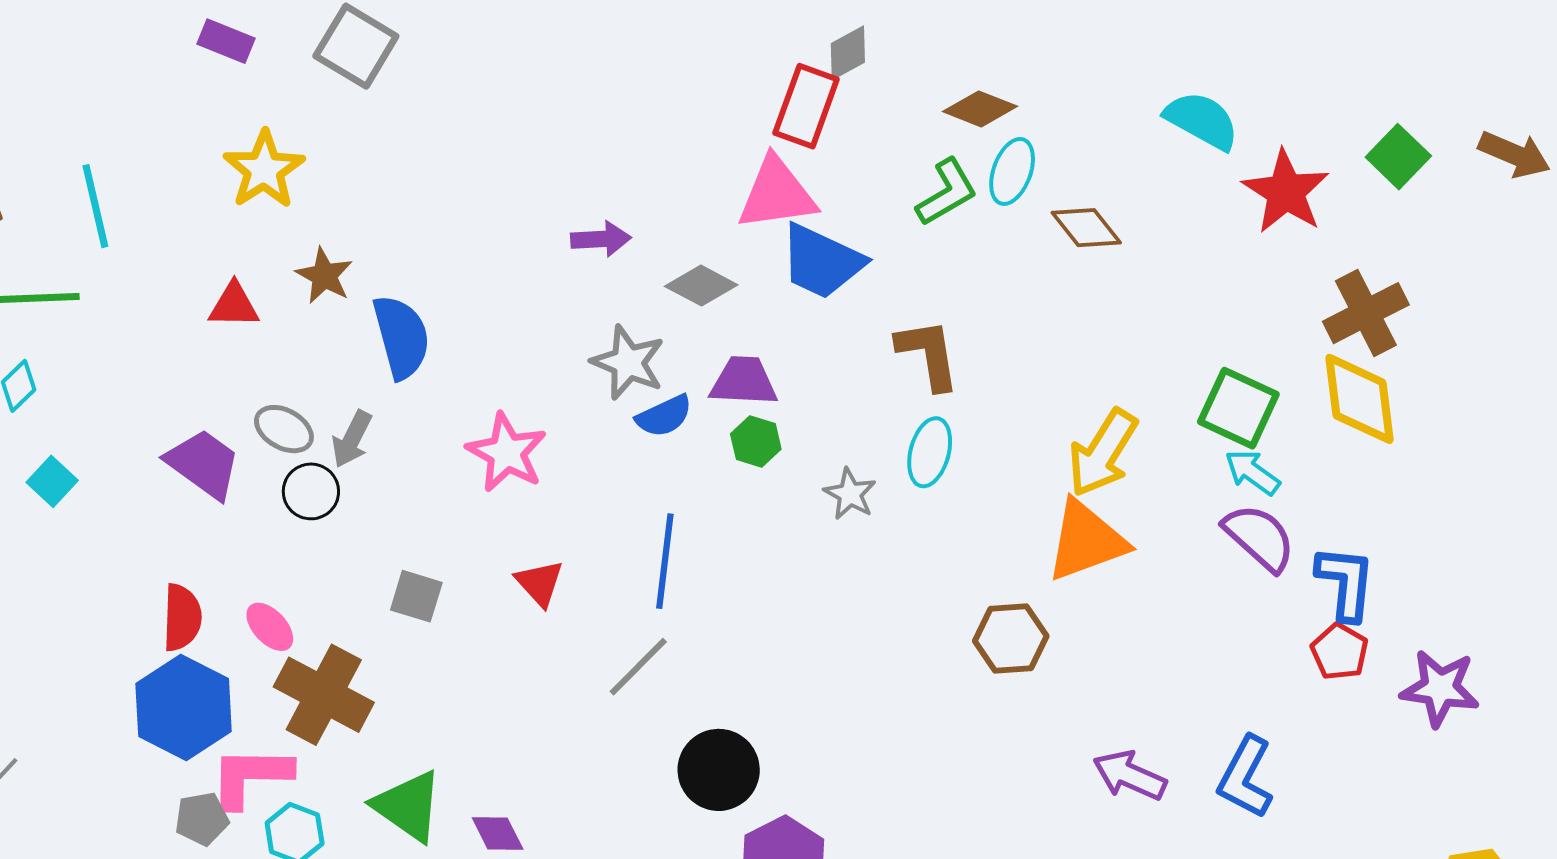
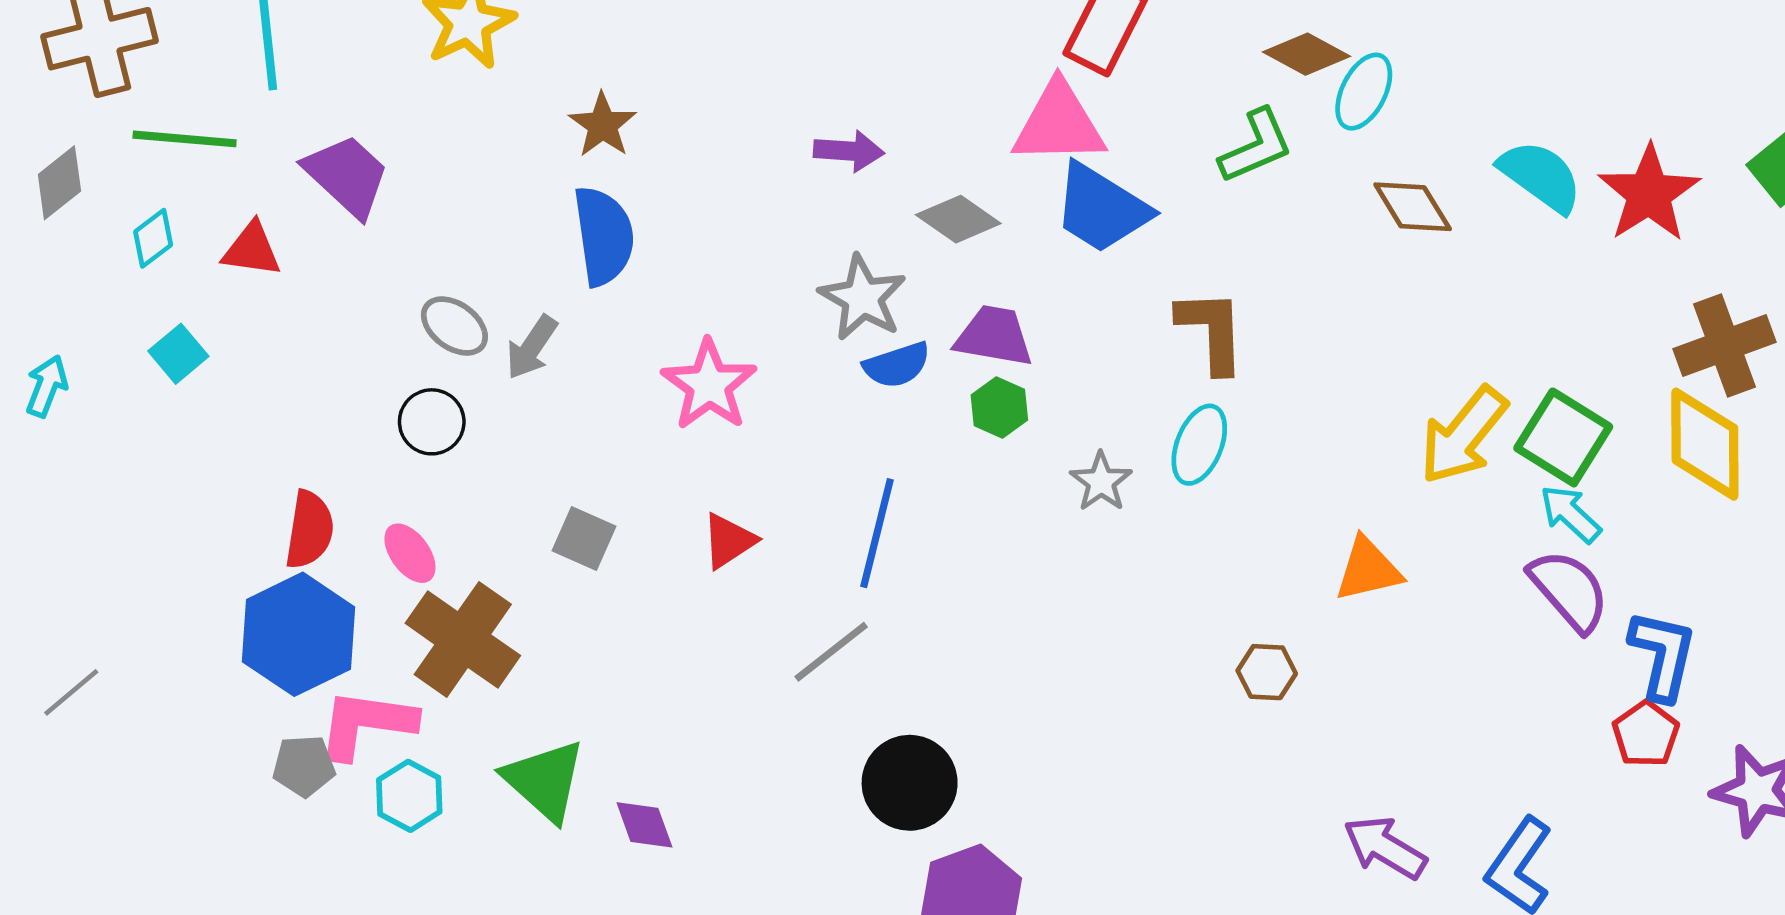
cyan semicircle: (1202, 120) -> (1541, 176), moved
cyan ellipse: (1012, 171) -> (1364, 92), moved
brown star: (324, 276) -> (603, 125), moved
red triangle: (234, 305) -> (252, 250), moved
yellow arrow: (1103, 453) -> (1463, 435), moved
purple trapezoid: (203, 464) -> (347, 176), moved
black circle: (311, 491) -> (432, 422), moved
orange triangle: (1086, 541) -> (1368, 569), size x0.7
red triangle: (540, 583) -> (729, 541), turned 32
brown hexagon: (1011, 638) -> (1267, 672), size x0.7

